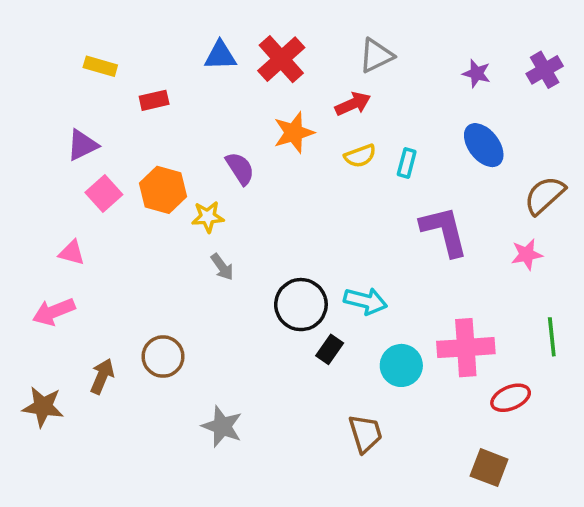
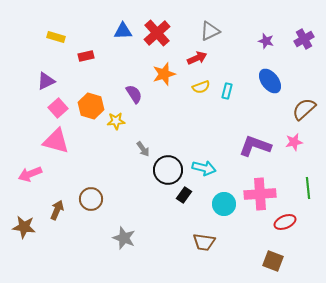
purple L-shape: (444, 231) -> (255, 146), moved, turned -56
pink triangle: (72, 253) -> (56, 141), moved, size x1.8
gray arrow: (222, 267) -> (143, 149), moved
brown trapezoid: (365, 434) -> (204, 242), turned 115

